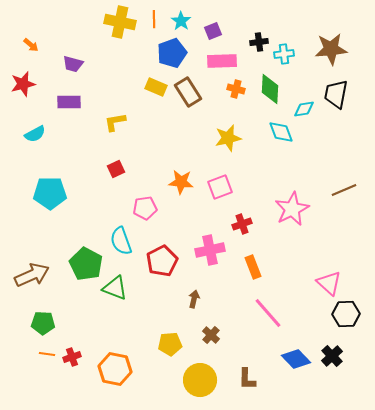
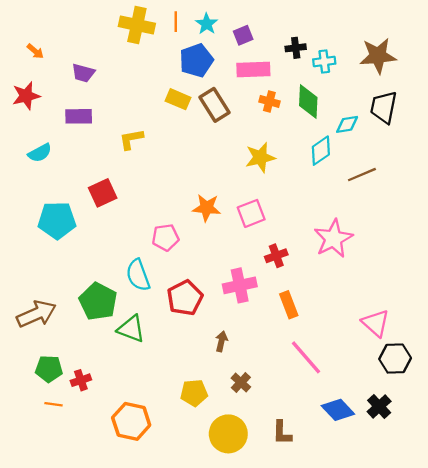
cyan diamond: (281, 132) -> (321, 151), turned 76
red square: (116, 169) -> (103, 193), moved, size x1.4
brown line: (344, 190) -> (362, 175), moved
red cross: (72, 357) -> (81, 380), moved

